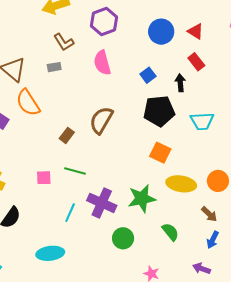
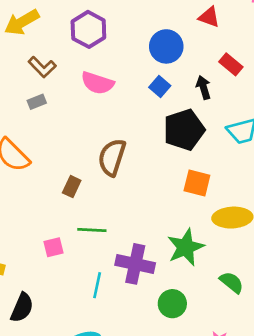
blue circle: (161, 32) -> (166, 46), moved
red rectangle: (196, 62) -> (231, 64), moved
pink semicircle: (102, 63) -> (97, 83), turned -45

